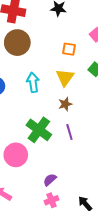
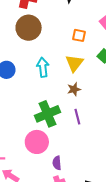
green cross: (39, 130) -> (47, 114), turned 30
pink circle: (16, 155) -> (37, 142), moved
purple semicircle: (50, 180) -> (57, 163), turned -56

